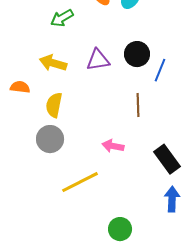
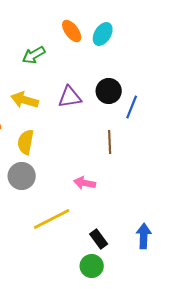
black rectangle: (167, 159) -> (99, 239), moved, size x0.7

